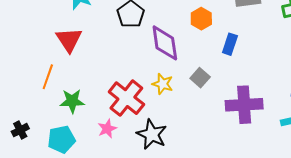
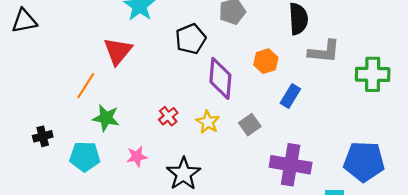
red cross: (126, 98) -> (168, 116), moved, size x0.5

